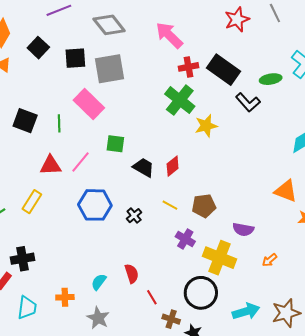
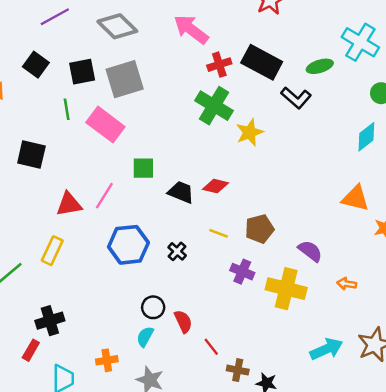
green line: (59, 123) -> (67, 109), moved
red diamond: (173, 166) -> (216, 186), turned 60
purple semicircle: (243, 229) -> (310, 251), turned -145
orange arrow: (270, 260) -> (347, 284), turned 56
black circle: (201, 293) -> (153, 307), moved, size x0.6

